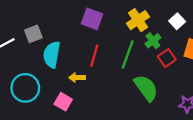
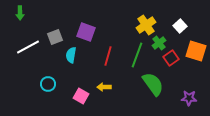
purple square: (92, 19) -> (86, 32), moved
cyan semicircle: (52, 55) -> (71, 55), size x0.7
yellow arrow: (77, 78) -> (104, 87), moved
cyan circle: (25, 88) -> (48, 84), size x0.6

